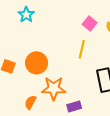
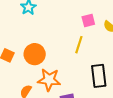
pink square: (90, 23) -> (88, 20), turned 32

